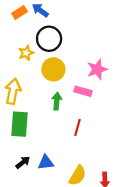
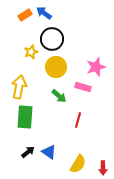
green arrow: (57, 101) -> (59, 96), turned 126
blue triangle: (46, 162) -> (49, 152), turned 42

